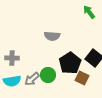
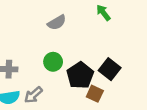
gray semicircle: (52, 36) -> (57, 22), moved, turned -35
green circle: (48, 75) -> (53, 62), moved

